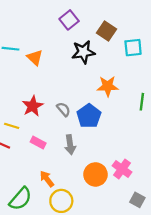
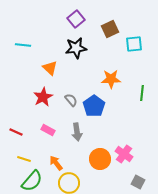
brown square: (107, 31) -> (110, 29), turned 30
black star: (83, 52) -> (76, 48), moved
orange triangle: (35, 58) -> (50, 68), moved
yellow line: (12, 126) -> (24, 159), moved

